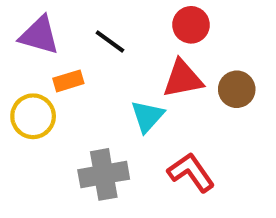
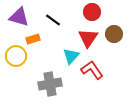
red triangle: (183, 79) -> (88, 38), turned -45
brown circle: (237, 89) -> (114, 34), moved
red L-shape: (191, 172) -> (92, 70), moved

